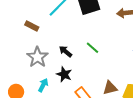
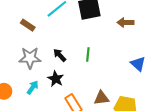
green line: (93, 48) -> (88, 55), turned 48
gray star: (37, 57) -> (30, 58), turned 30

